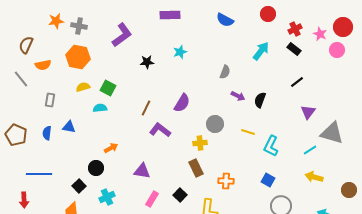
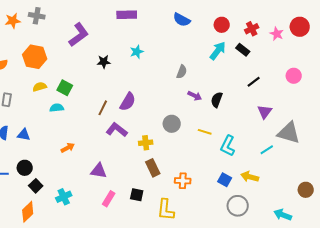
red circle: (268, 14) -> (222, 25), moved
gray cross: (79, 26) -> (37, 16), moved
black rectangle: (294, 49) -> (243, 50), moved
pink circle: (337, 50) -> (294, 76), moved
purple semicircle: (182, 103) -> (128, 102), moved
blue triangle: (69, 127) -> (24, 135), moved
yellow cross: (200, 143) -> (146, 143), moved
black circle: (96, 168) -> (25, 168), moved
yellow arrow: (314, 177) -> (250, 177), moved
black square: (180, 195) -> (137, 195), turned -32

